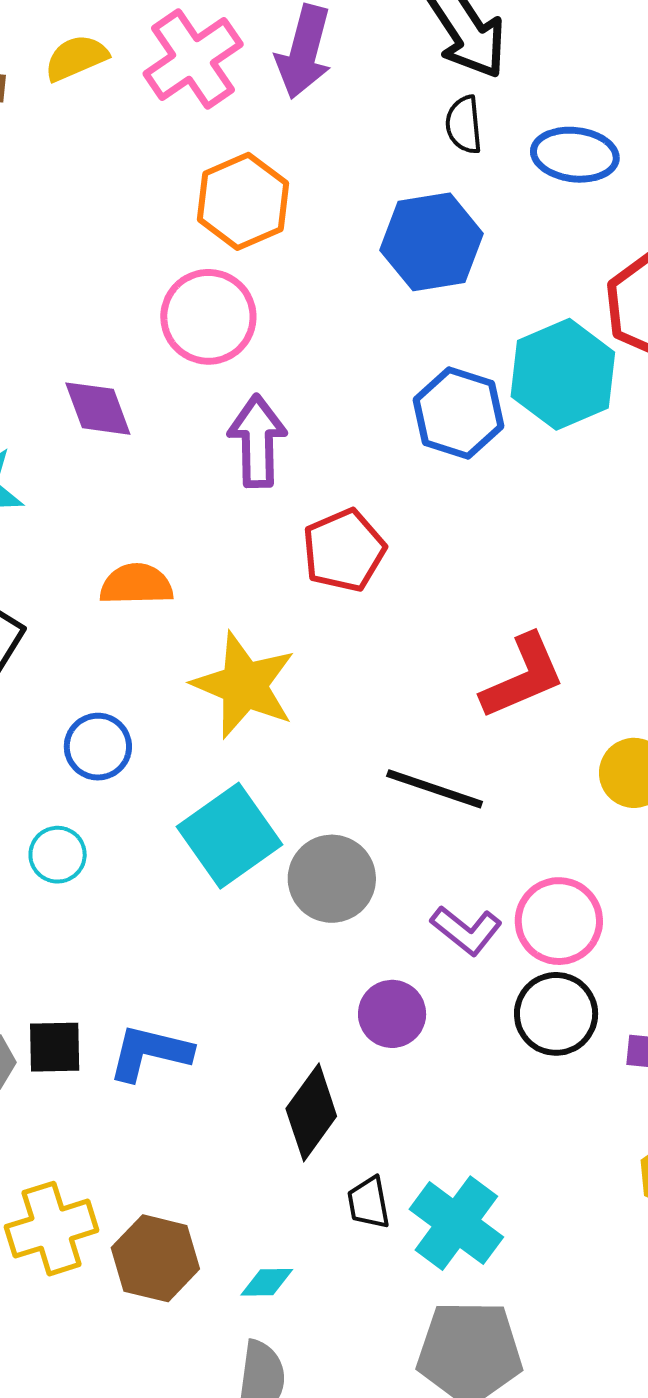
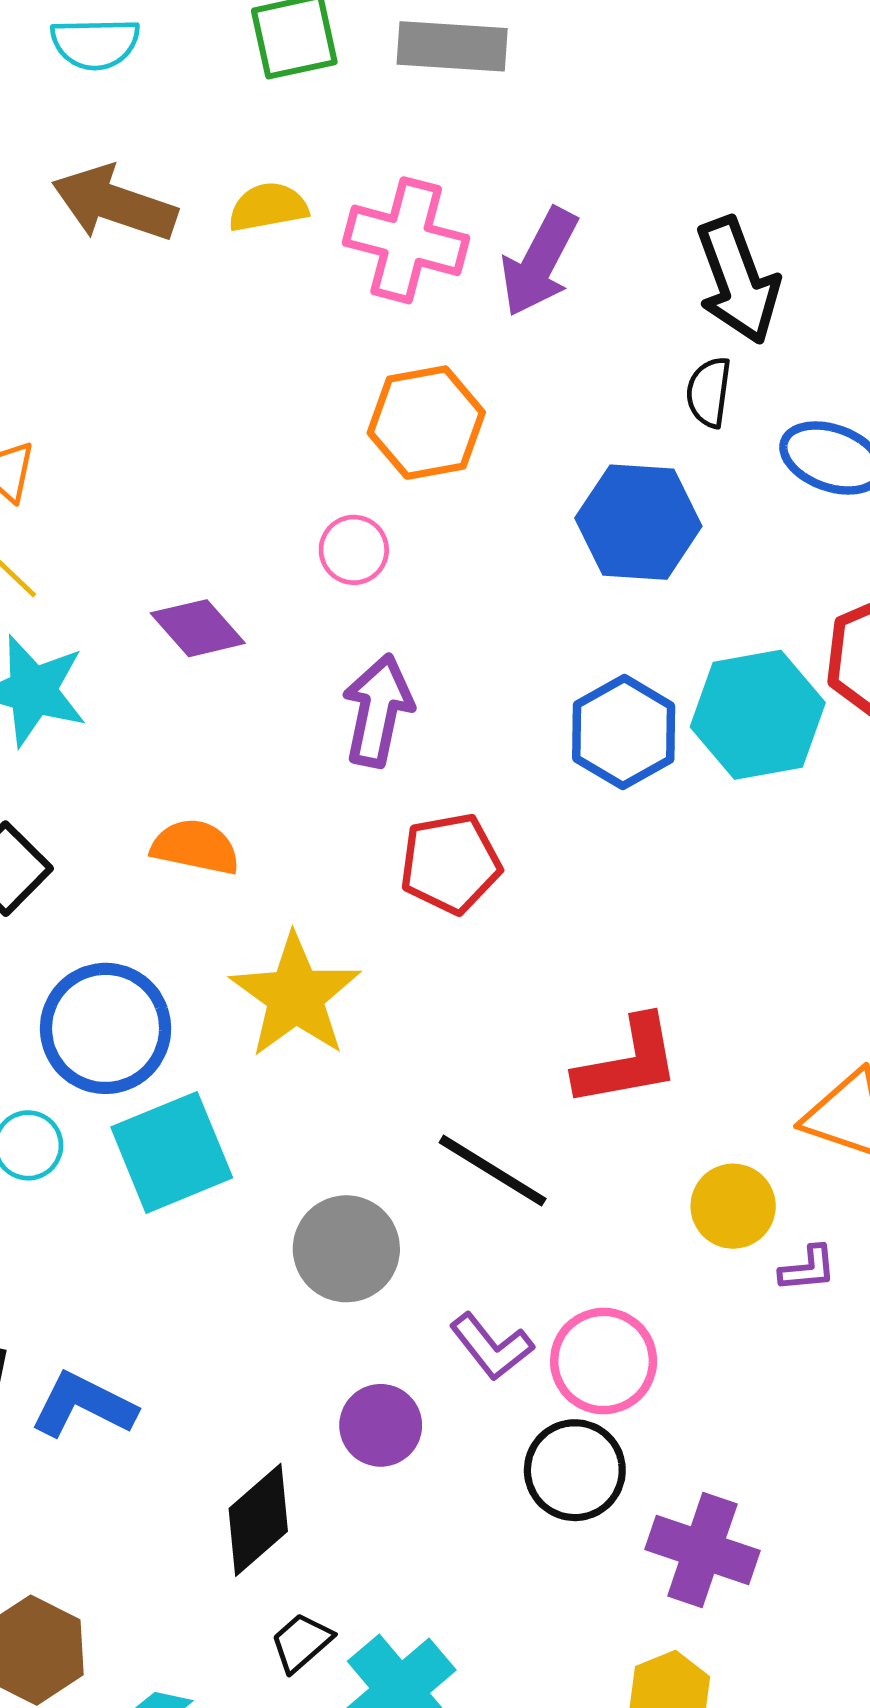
pink cross: (193, 59) -> (406, 240), turned 36
pink circle: (208, 317) -> (354, 550), size x0.6
purple diamond: (98, 409) -> (198, 628), turned -34
blue circle: (98, 747) -> (106, 1028), size x1.6
cyan square: (229, 836) -> (172, 1152), moved
black trapezoid: (369, 1203) -> (301, 1642), turned 46

